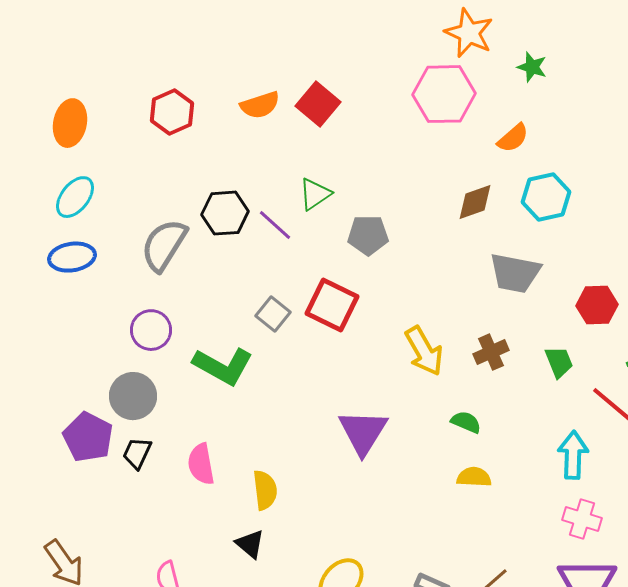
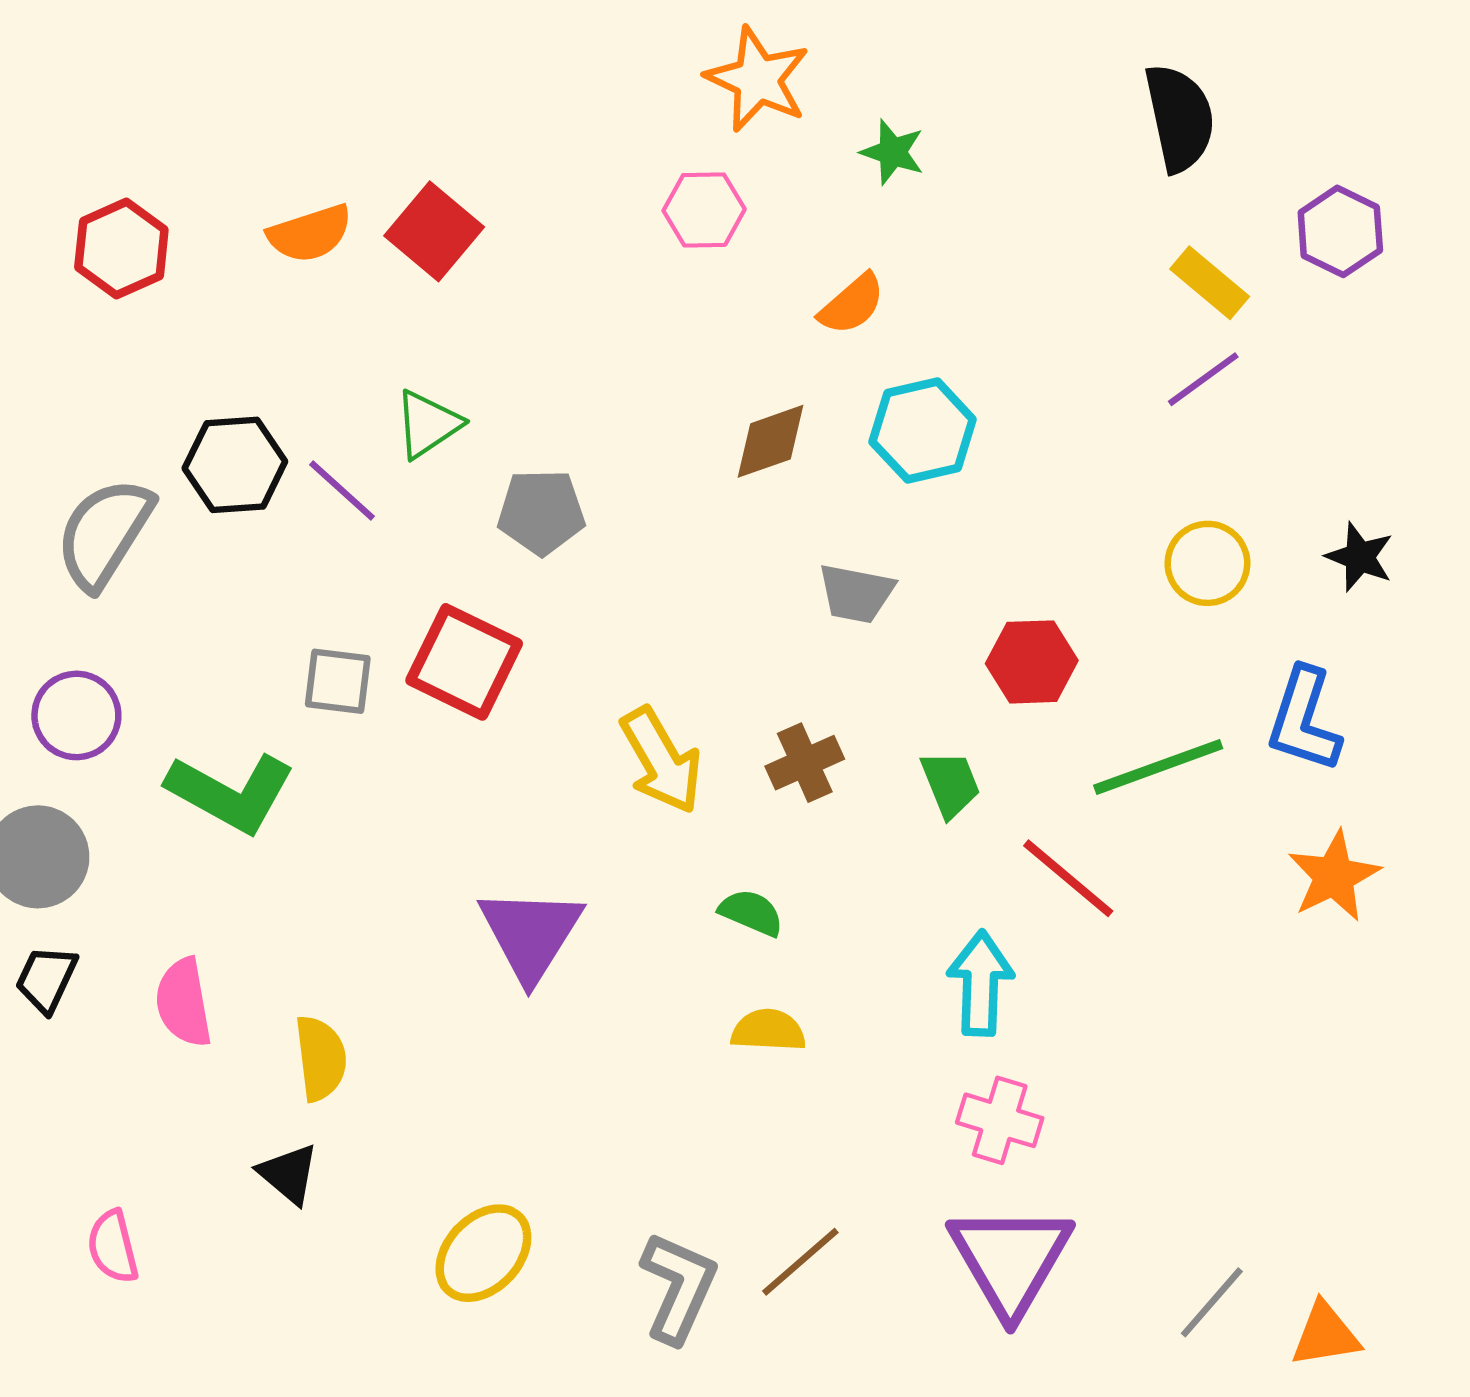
pink hexagon: (444, 94) -> (704, 210), size x0.6
gray trapezoid: (515, 273) -> (856, 593), size x0.7
gray square: (273, 314) -> (338, 681), turned -32

